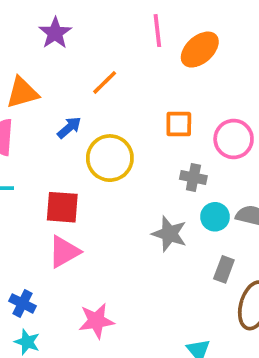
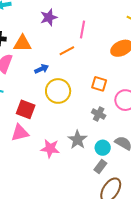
pink line: (157, 31) -> (83, 29), moved
cyan circle: (215, 217) -> (103, 148), moved
pink star: (96, 321) -> (50, 148), moved

